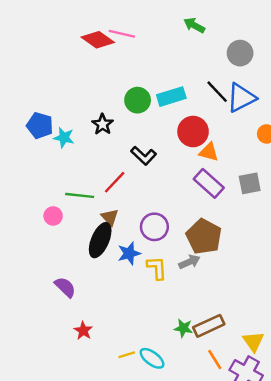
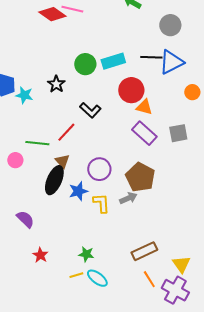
black line: (217, 92) -> (151, 57), turned -45
green star: (183, 328) -> (86, 254), moved

